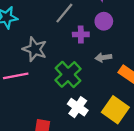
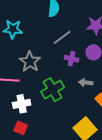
white cross: (78, 107) -> (22, 104), moved, turned 30

